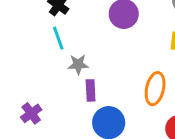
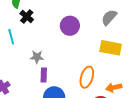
cyan line: (58, 38) -> (11, 37), moved

